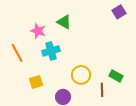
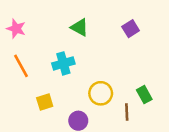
purple square: (119, 12) -> (131, 29), moved
pink star: (38, 31) -> (16, 29), moved
green rectangle: (116, 76) -> (144, 95), turned 32

